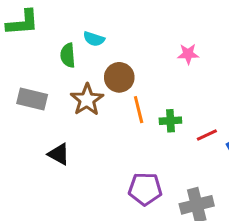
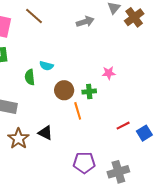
brown star: (87, 100) -> (18, 139), moved
green cross: (170, 121) -> (89, 92), moved
black triangle: (59, 154) -> (45, 133), moved

